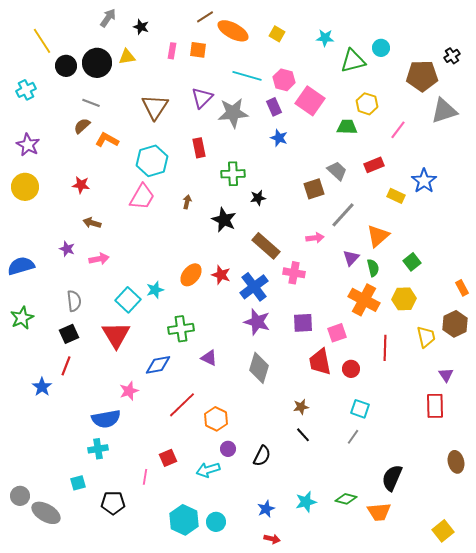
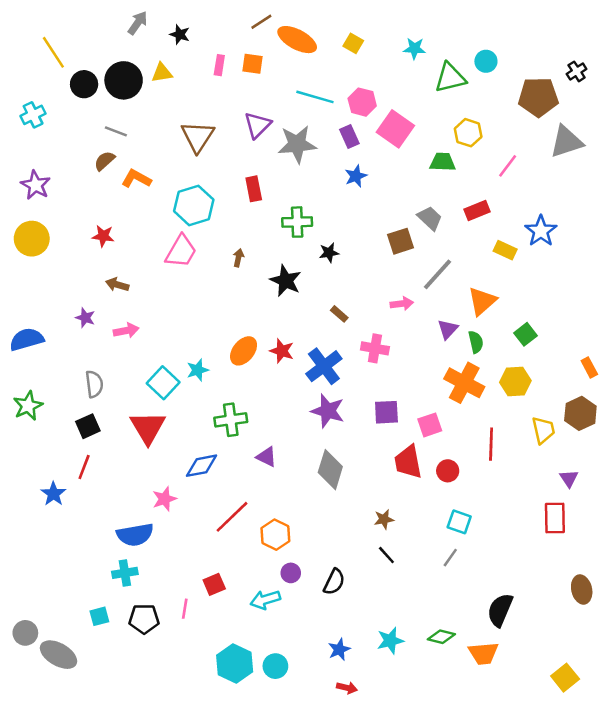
blue star: (279, 138) -> (356, 176), turned 30
brown rectangle: (266, 246) -> (339, 314), size x0.5
black pentagon: (113, 503) -> (144, 619), moved

